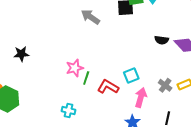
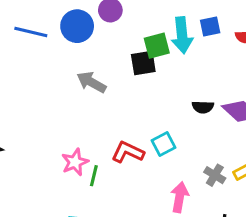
cyan square: (131, 75) -> (163, 144), moved
red L-shape: (108, 87) -> (128, 152), moved

